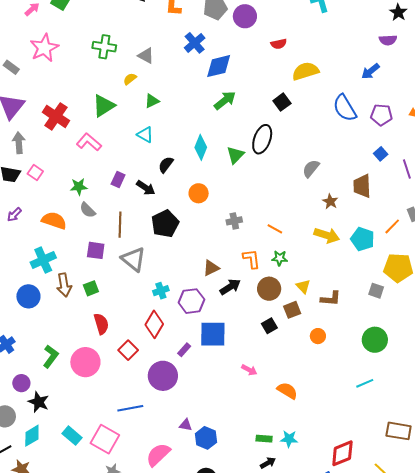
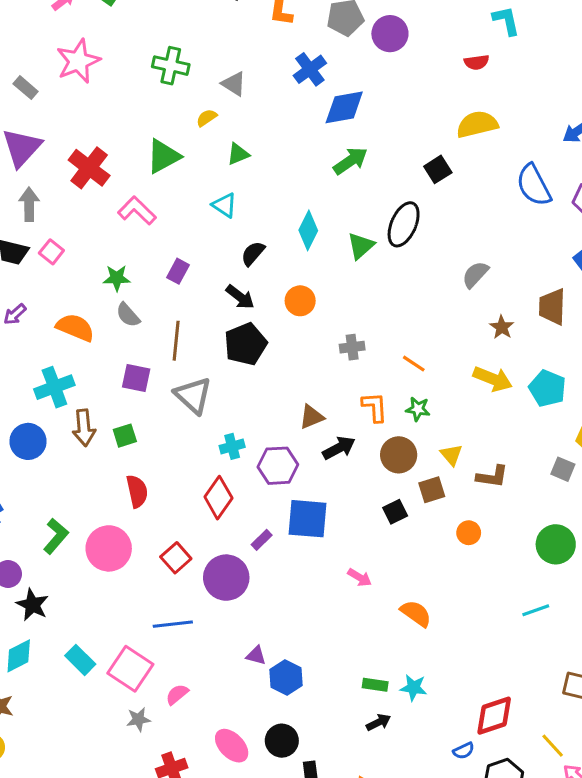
red semicircle: (279, 44) -> (477, 62), moved
black arrow: (146, 188) -> (240, 297), moved
red square: (128, 350) -> (176, 558), moved
pink semicircle: (158, 455) -> (177, 694), moved, size x0.6

